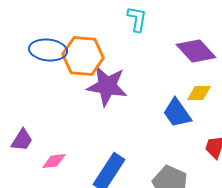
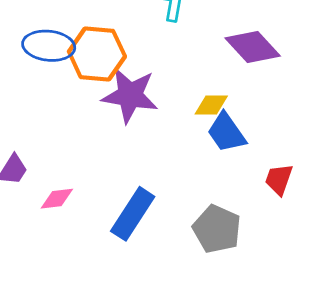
yellow diamond: (199, 93) -> (211, 105), moved

